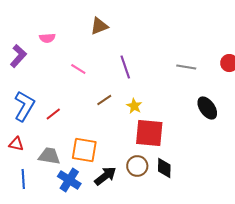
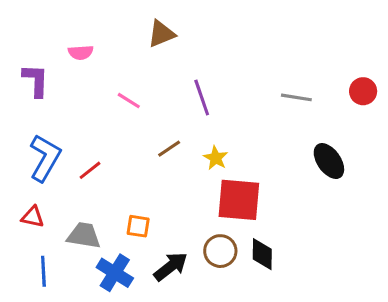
purple L-shape: (18, 56) -> (36, 80), turned -40
orange square: (84, 150) -> (138, 226), size x0.6

